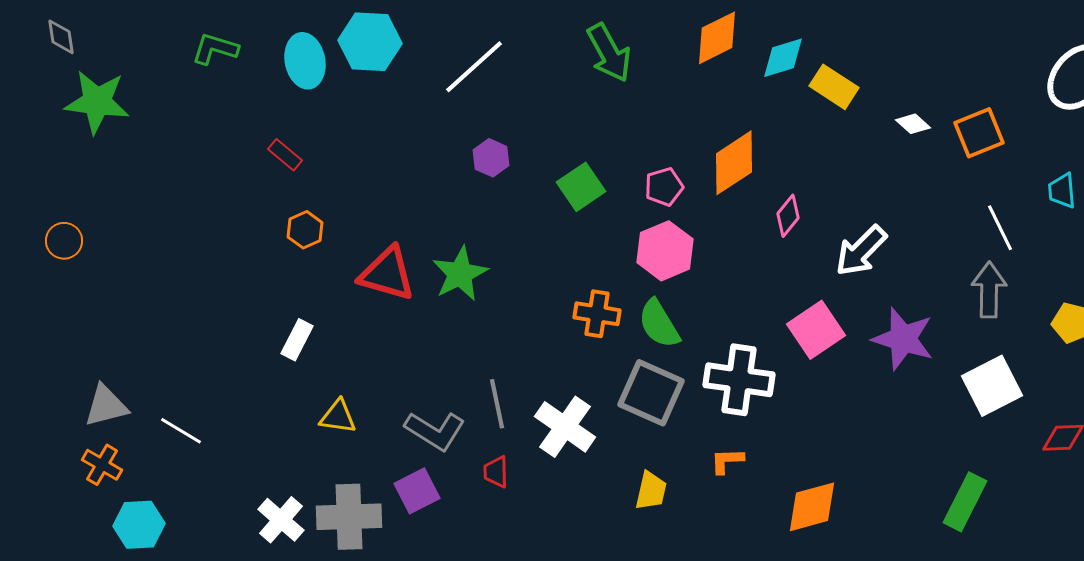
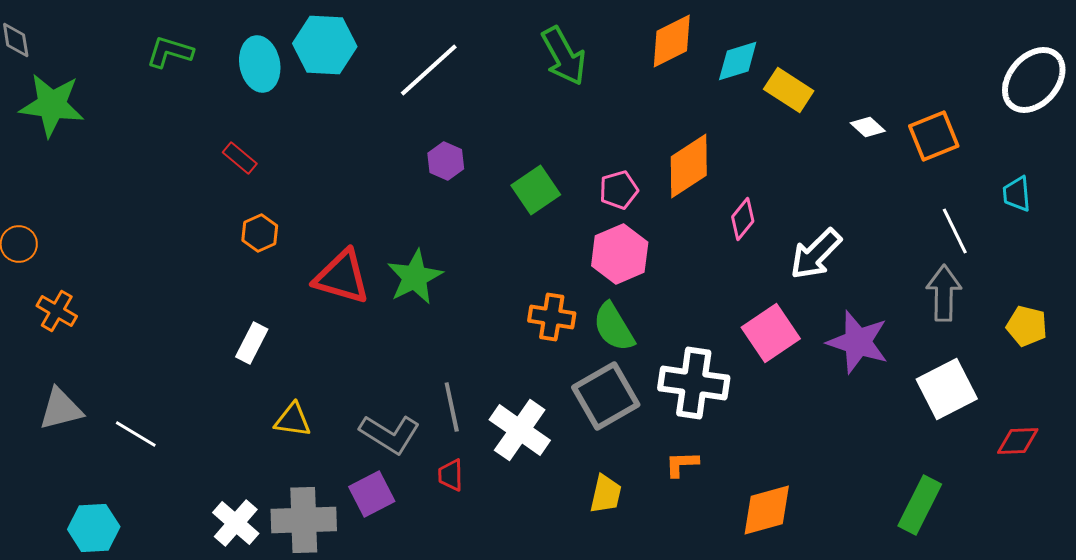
gray square: (651, 393) -> (606, 396), turned 36
orange cross: (102, 465) -> (57, 311), moved

